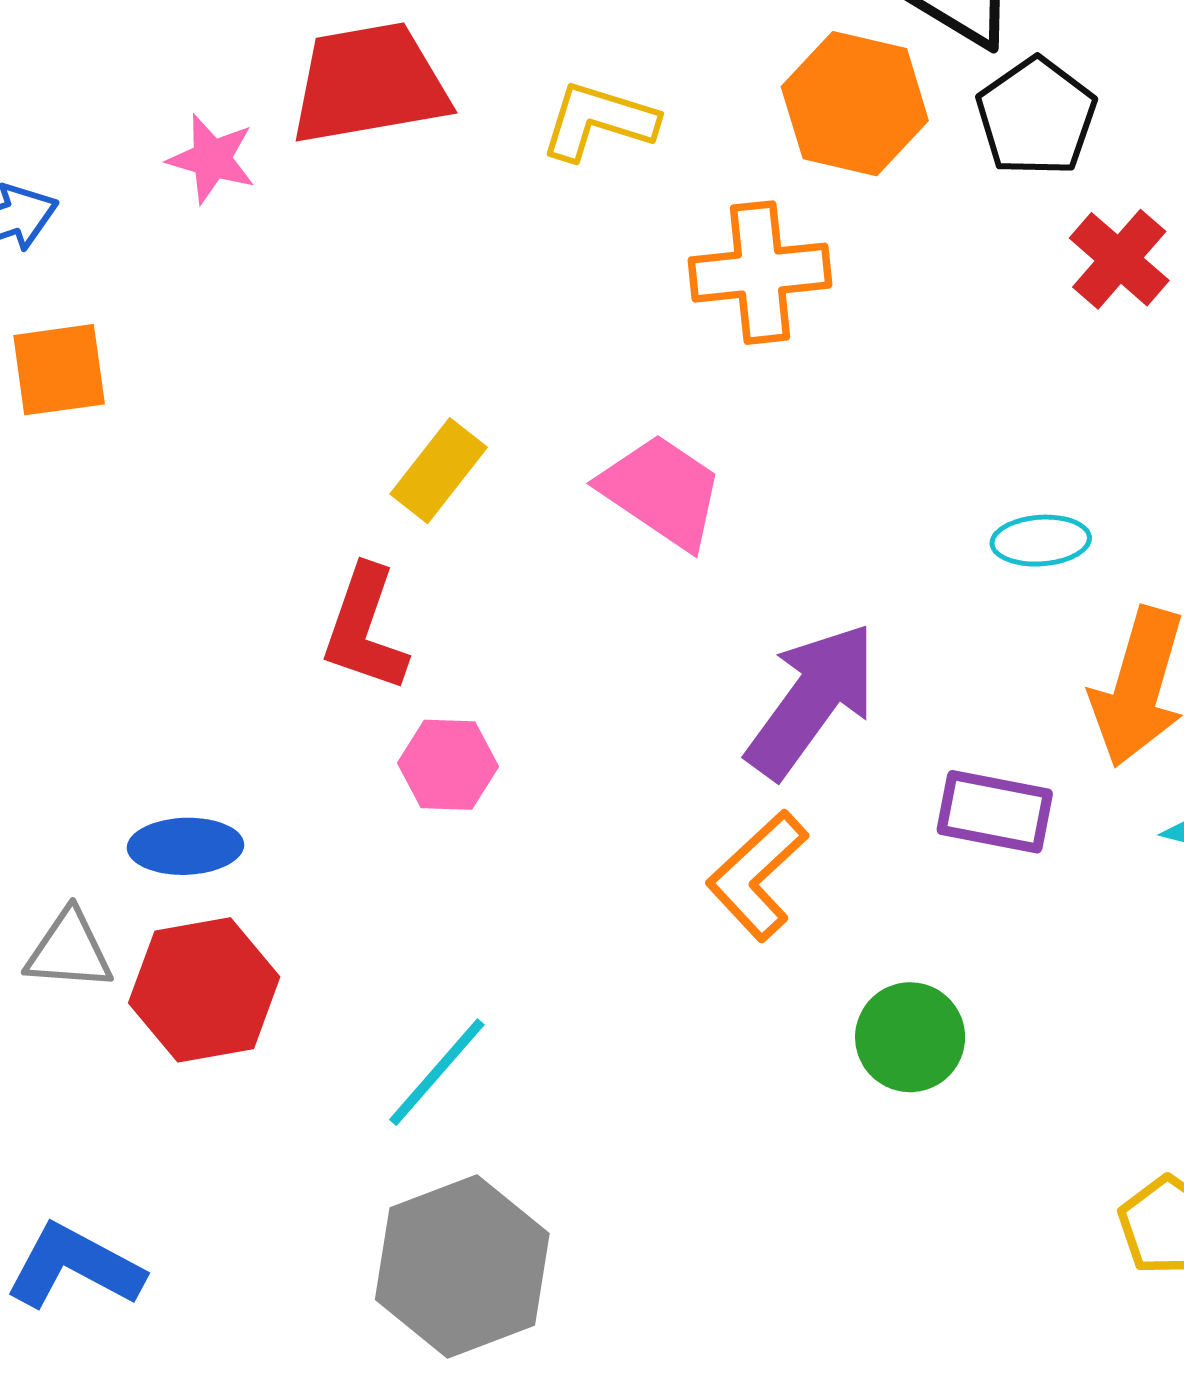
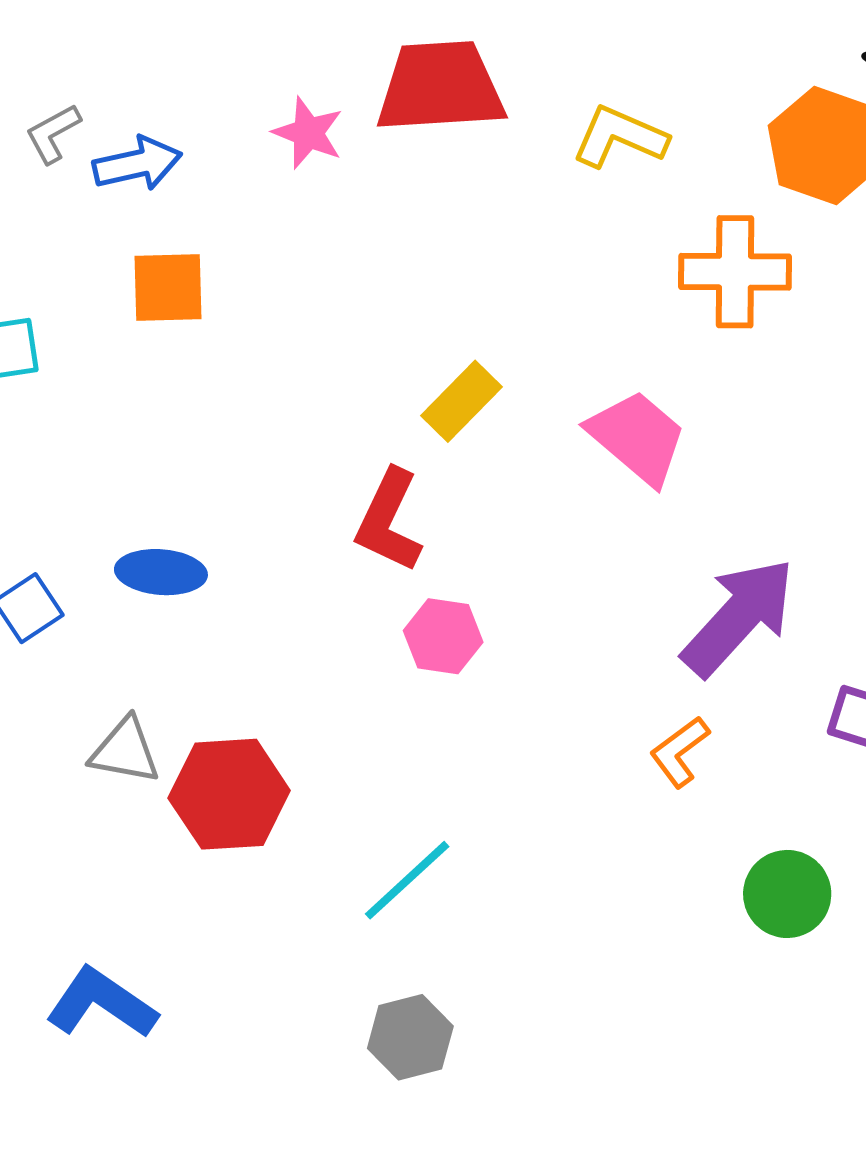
blue ellipse: (185, 846) -> (161, 572), moved
orange L-shape: (757, 875) -> (680, 752), size x0.7
gray hexagon: (462, 1267) -> (410, 1037), size x0.6

